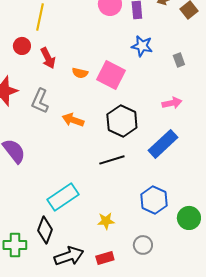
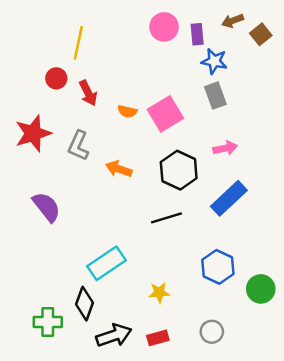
blue star: (142, 46) -> (214, 61), moved
gray rectangle: (179, 60) -> (215, 95), moved, size x1.5
pink square: (111, 75) -> (165, 114), turned 32
pink arrow: (172, 103) -> (225, 148), moved
gray circle: (143, 245) -> (212, 332), moved

